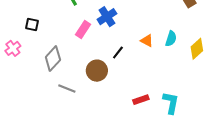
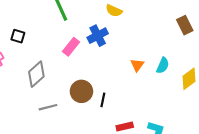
orange triangle: (147, 41) -> (137, 65), turned 32
black line: (118, 53) -> (103, 100), moved, turned -32
gray line: (67, 89) -> (48, 107), turned -42

